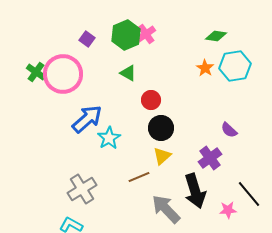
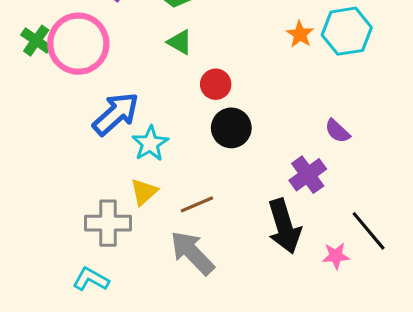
yellow triangle: (162, 156) -> (144, 192), moved
gray cross: (82, 189) -> (108, 223), turned 32
gray arrow: (166, 209) -> (192, 253), moved

